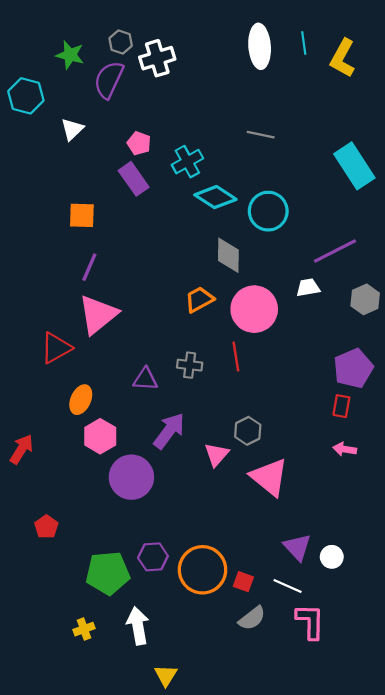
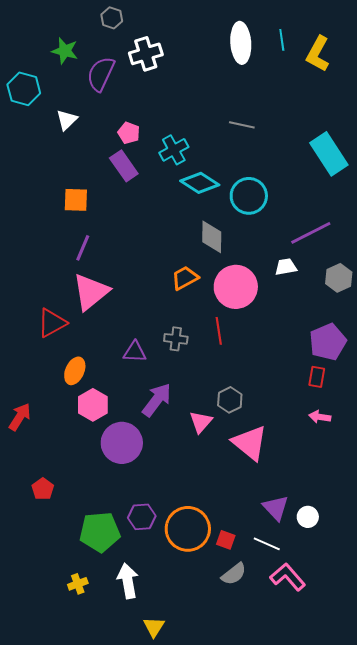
gray hexagon: (121, 42) -> (112, 18), moved
pink L-shape: (310, 621) -> (288, 577), turned -42

